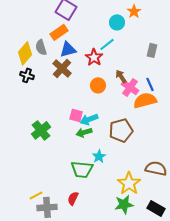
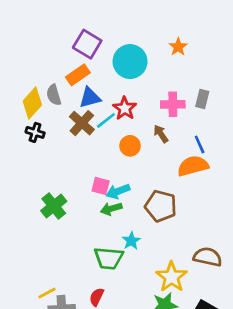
cyan circle: (117, 22) -> (130, 62), moved, size x1.6
cyan line: (107, 44) -> (106, 120), moved
pink cross: (130, 87) -> (173, 104), moved, turned -36
brown pentagon: (121, 130) -> (161, 206), turned 30

